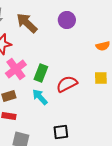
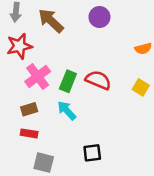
yellow square: (101, 78) -> (141, 87), turned 32
red semicircle: (67, 84) -> (98, 80), moved, turned 50

